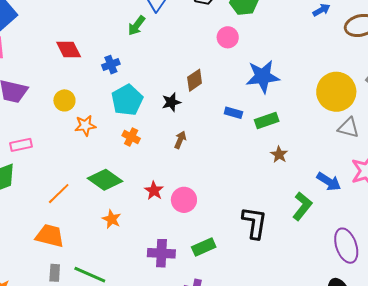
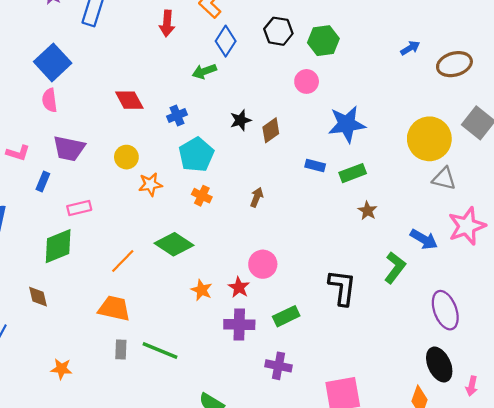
green arrow: (136, 26) -> (204, 71), turned 35
black star: (171, 102) -> (240, 120), moved
red star: (154, 191) -> (239, 287), moved
orange star: (112, 219) -> (202, 290), moved

